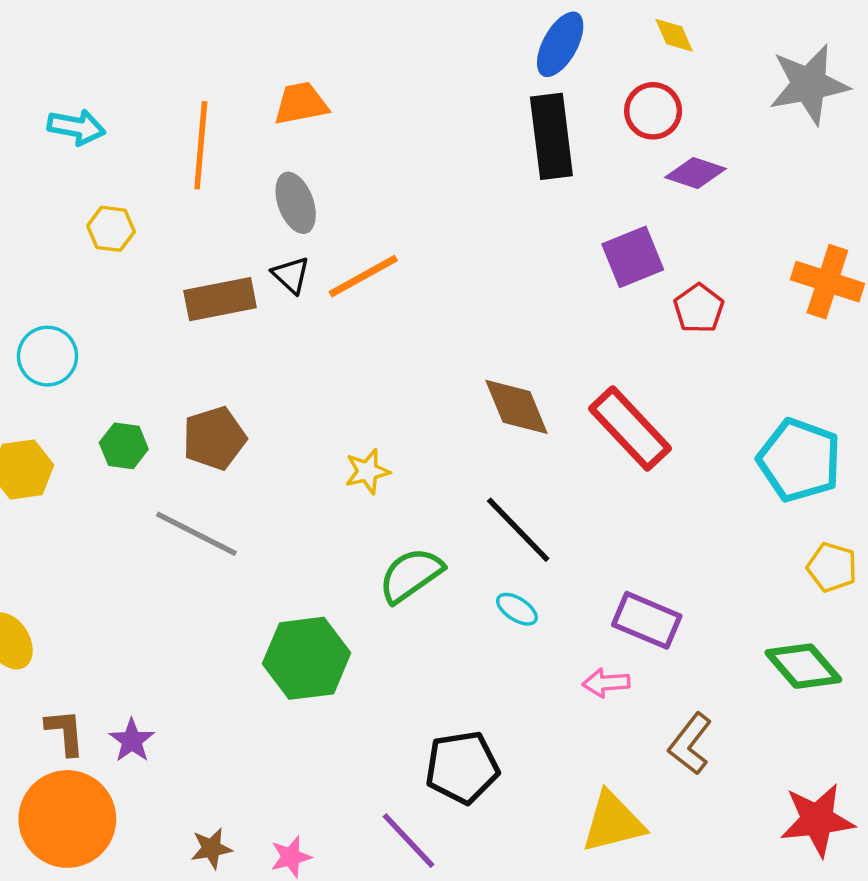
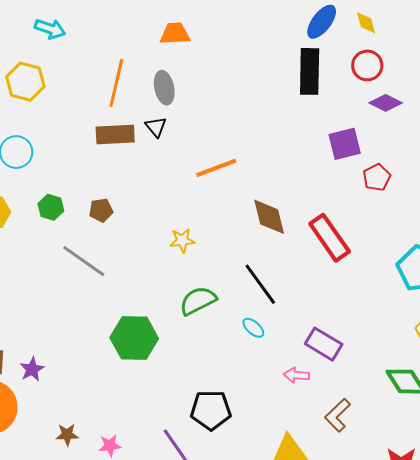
yellow diamond: (674, 35) -> (366, 23), moved
orange line: (201, 145) -> (116, 83), moved
yellow hexagon: (111, 229) -> (25, 82), moved, size x1.5
orange line: (363, 276) -> (216, 168), moved
brown pentagon: (214, 438) -> (101, 210), size x0.7

